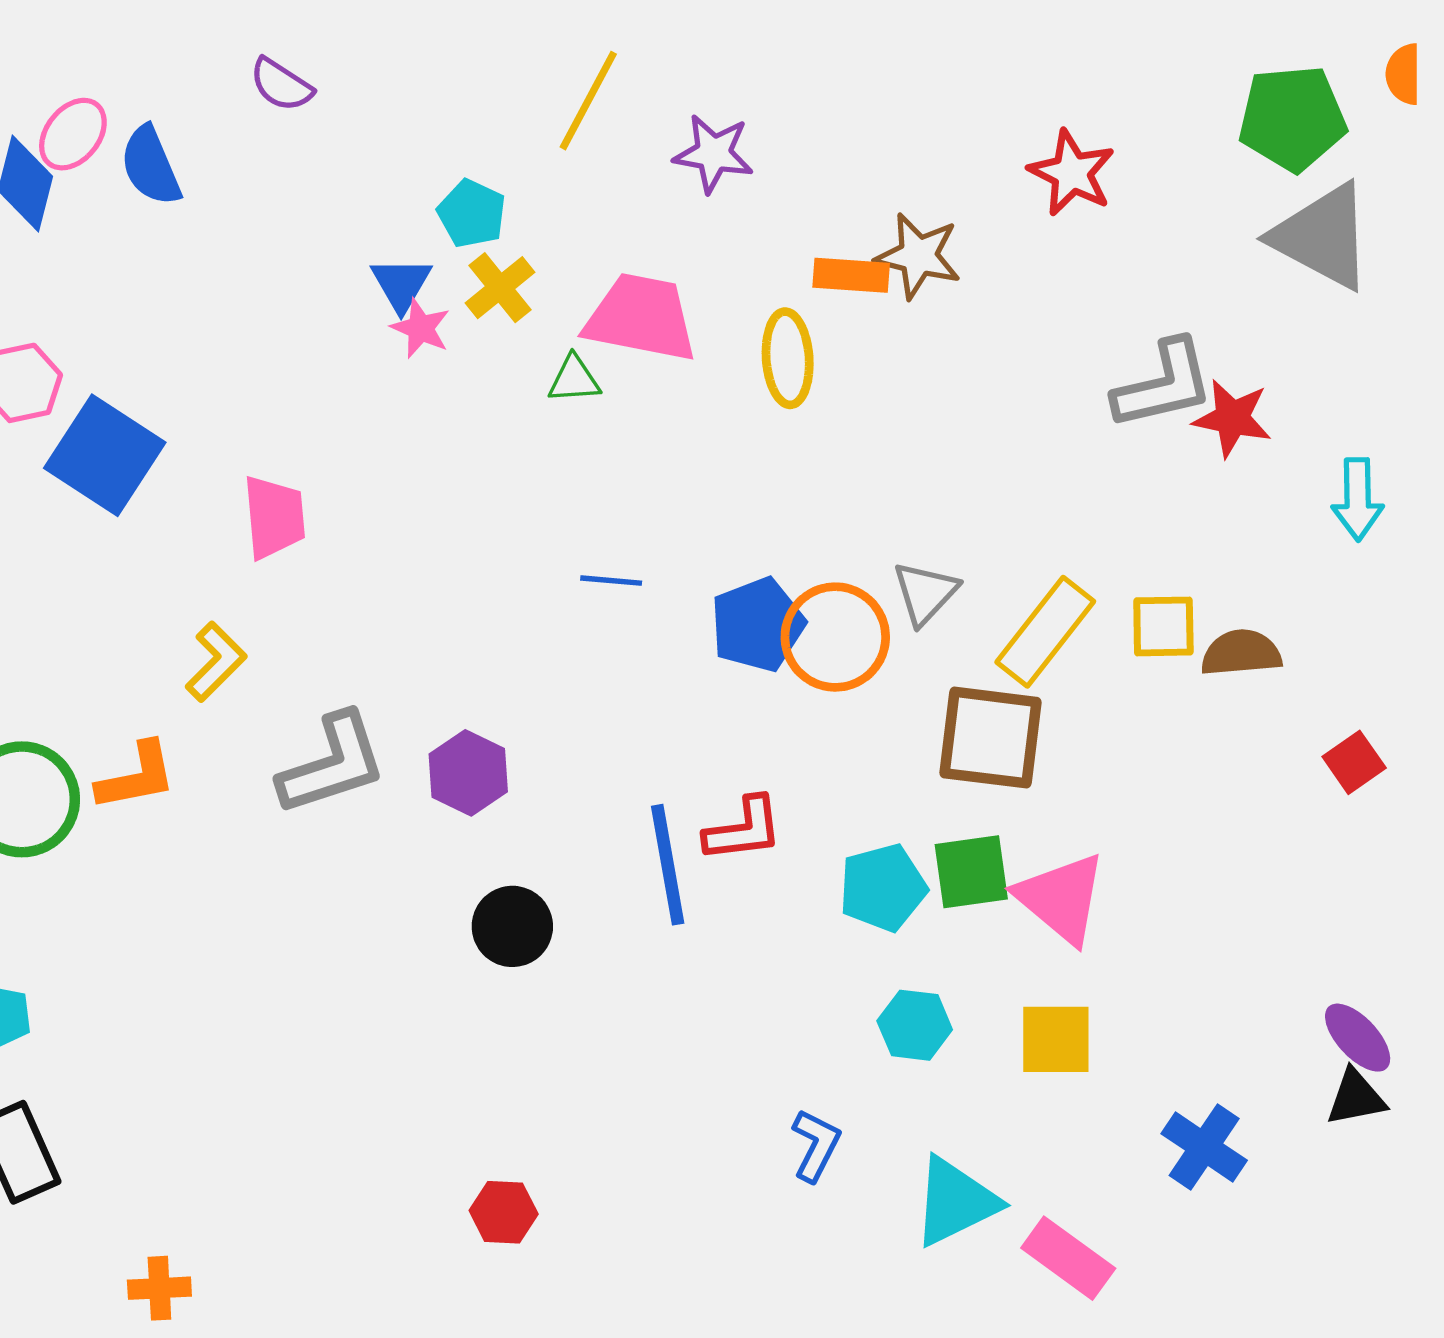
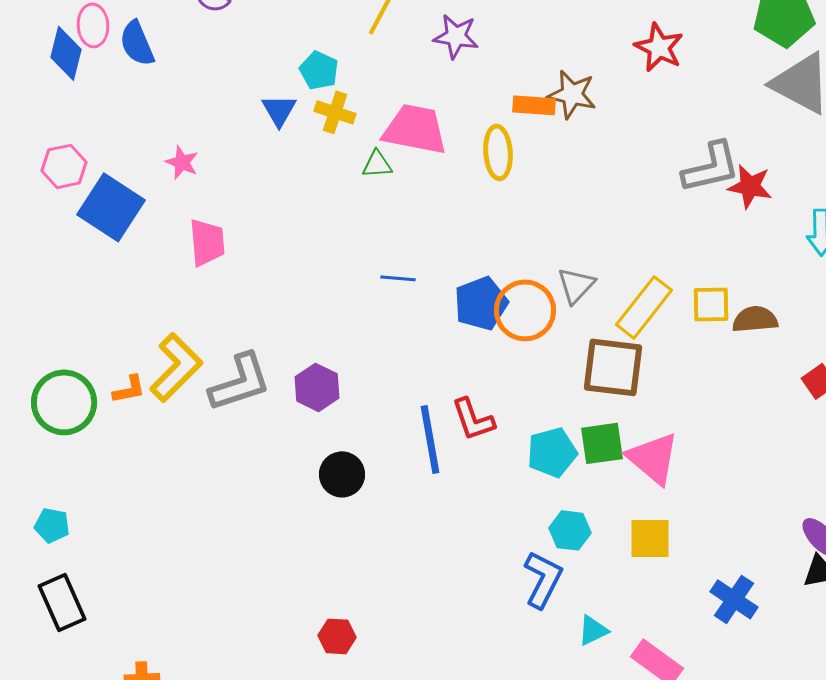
pink ellipse: (73, 134) -> (93, 25), turned -42
yellow cross: (500, 288) -> (335, 112), turned -33
pink star: (421, 328) -> (182, 162), moved
yellow L-shape: (216, 662) -> (176, 367), moved, size x1.5
orange L-shape: (136, 776) -> (129, 389), size x0.7
red L-shape: (744, 829) -> (473, 419), turned 78
blue L-shape: (816, 1145) -> (543, 579), moved, size x1.4
cyan triangle: (955, 1202) -> (593, 630), size x0.6

